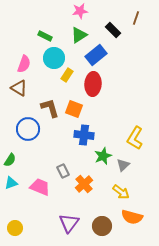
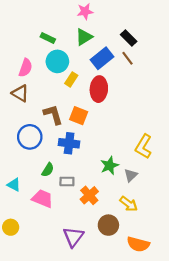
brown line: (136, 18) -> (128, 58), moved, turned -56
black rectangle: (113, 30) -> (129, 38), moved
blue cross: (84, 135) -> (69, 143), moved
green semicircle: (10, 160) -> (48, 170), moved
gray rectangle: (63, 171) -> (67, 182), turned -64
cyan triangle: (11, 183) -> (14, 185), moved, turned 48
orange semicircle: (132, 217) -> (138, 244), moved
brown circle: (102, 226) -> (108, 225), moved
yellow circle: (15, 228) -> (11, 227), moved

